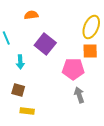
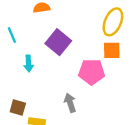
brown square: (18, 90) -> (18, 107), moved
gray arrow: (79, 95) -> (70, 103), moved

